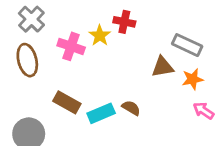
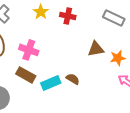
yellow star: (100, 36) -> (41, 12), moved
gray rectangle: (187, 45) -> (114, 18), moved
pink cross: (71, 46) -> (29, 50), moved

